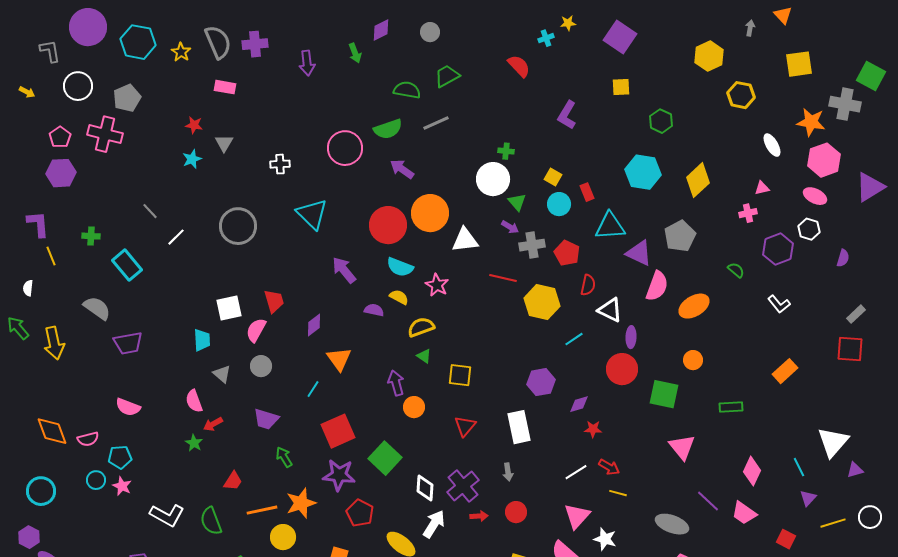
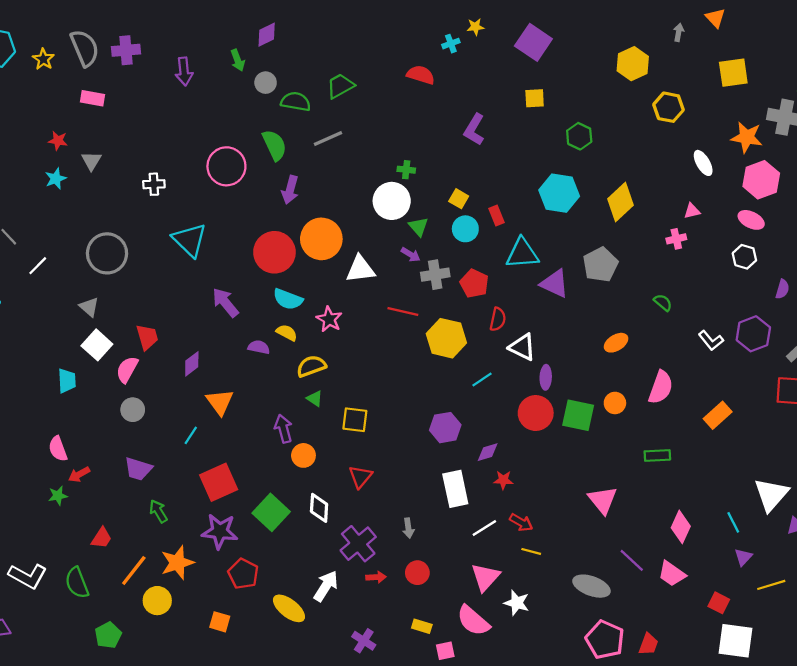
gray circle: (430, 32) -> (266, 83), moved
red semicircle: (519, 66) -> (421, 75), turned -30
green semicircle: (388, 129) -> (274, 145), turned -96
purple arrow: (402, 169) -> (290, 190), turned -110
purple hexagon: (778, 249) -> (753, 334), moved
pink semicircle: (657, 286) -> (661, 387), moved
orange ellipse: (694, 306) -> (616, 343), size x0.7
white square: (229, 308) -> (97, 345), turned -36
gray triangle: (222, 374) -> (89, 307), moved
green square: (664, 394) -> (578, 415), moved
white rectangle: (519, 427) -> (455, 489), moved
green star: (194, 443) -> (58, 496), turned 30
white diamond: (425, 488) -> (319, 508), moved
orange line: (262, 510) -> (134, 570), turned -40

